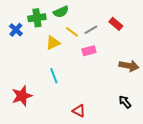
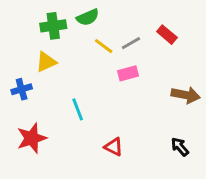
blue cross: (16, 30) -> (22, 89), moved, turned 32
yellow triangle: (53, 43) -> (46, 62), moved
red triangle: (79, 111) -> (114, 147), moved

